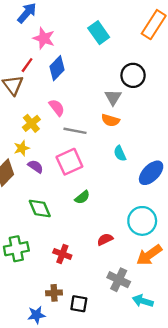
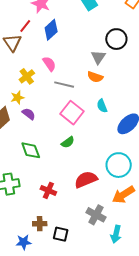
pink square: (69, 162) -> (72, 113), moved, turned -30
red semicircle: (105, 239) -> (86, 180), size x1.6
cyan arrow: (143, 301) -> (116, 234), turned -96

